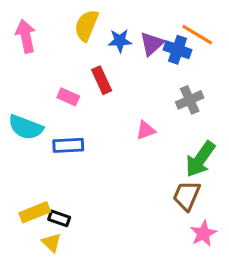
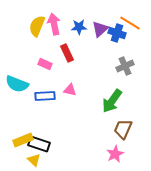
yellow semicircle: (86, 25) -> (37, 26), moved
pink arrow: (26, 36) -> (54, 24), moved
pink triangle: (146, 130) -> (70, 90), moved, turned 32
green arrow: (200, 159) -> (112, 101), moved
black rectangle: (59, 218) -> (39, 144), size x1.5
pink star: (203, 234) -> (115, 154), moved

